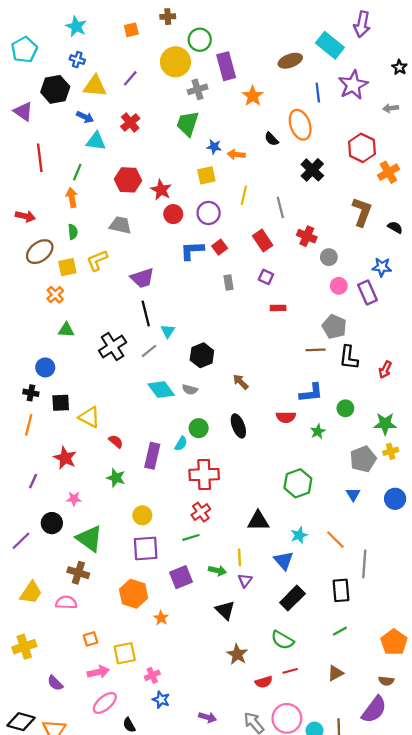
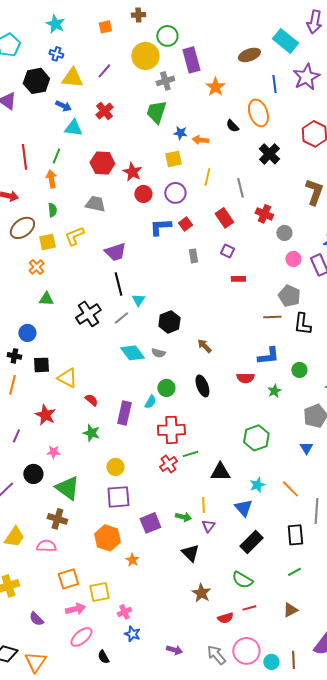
red line: (40, 158) -> (24, 157), moved
green line: (191, 537) -> (190, 454), moved
orange square: (90, 639) -> (68, 579), size x1.5

